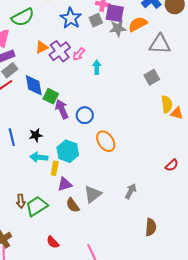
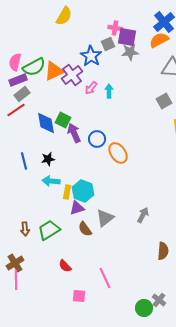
green semicircle: (23, 17) -> (34, 67), moved
blue star: (71, 18) -> (91, 56), moved
orange semicircle: (138, 24) -> (159, 40), moved
orange triangle: (42, 47) -> (54, 71), size x1.5
pink arrow: (79, 54) -> (91, 88), moved
blue diamond: (34, 85) -> (46, 123), moved
orange ellipse: (106, 141) -> (118, 153), moved
cyan hexagon: (68, 151) -> (83, 191), moved
brown arrow: (21, 201) -> (25, 229), moved

